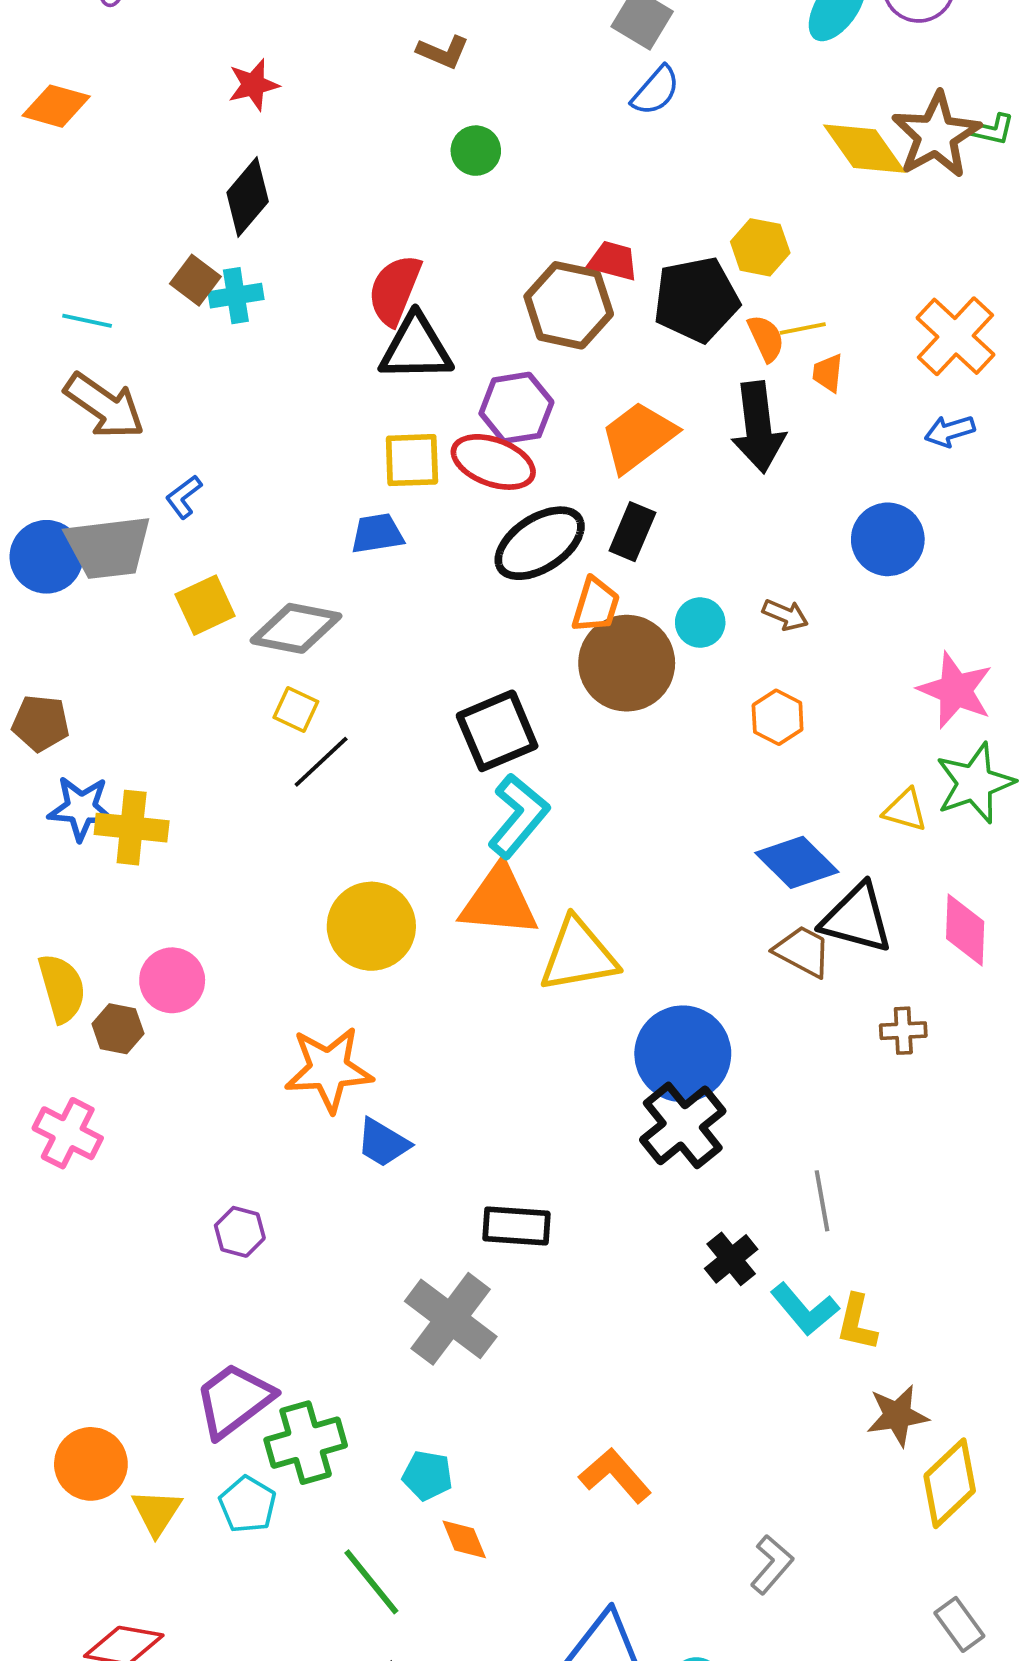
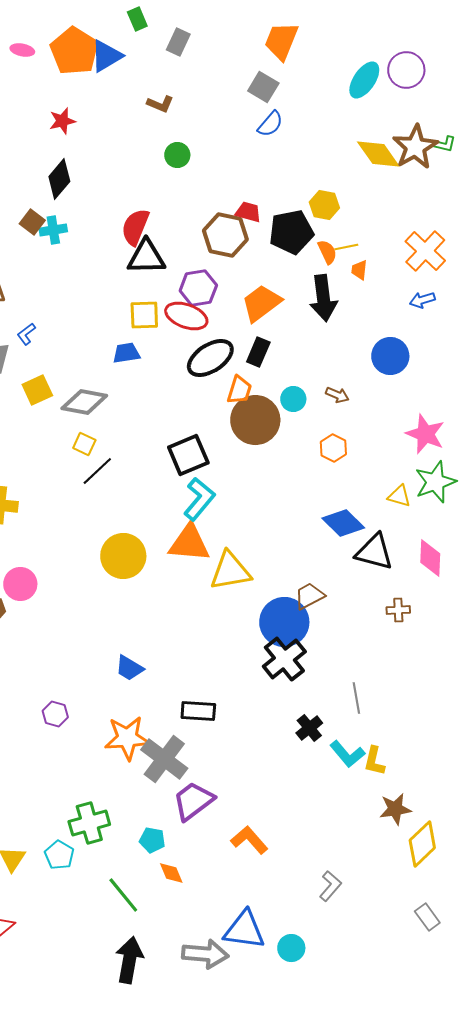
brown trapezoid: (803, 951) -> (309, 596), moved, turned -56
orange star: (329, 1069) -> (127, 738), moved
purple trapezoid: (234, 1400) -> (193, 801), moved

